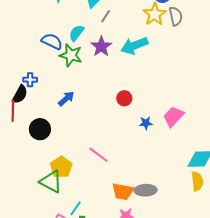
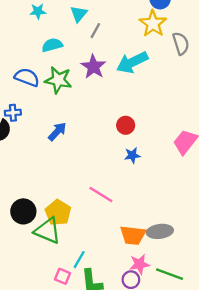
gray semicircle: (176, 16) -> (181, 43), moved
cyan semicircle: (76, 33) -> (52, 45), moved, turned 42
blue semicircle: (52, 41) -> (27, 77), moved
blue star: (146, 123) -> (132, 155), moved
black circle: (40, 129) -> (23, 211), moved

